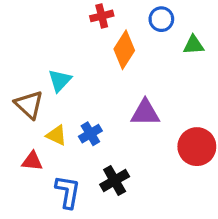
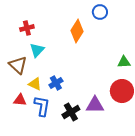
red cross: (102, 16) -> (27, 28), moved
green triangle: (194, 45) -> (124, 62), moved
purple triangle: (145, 113) -> (95, 105), moved
blue L-shape: (68, 192) -> (42, 106), moved

